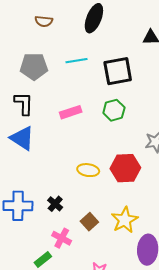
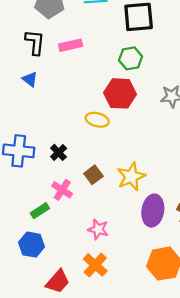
pink rectangle: (71, 112) -> (71, 45), moved
blue triangle: (22, 138) -> (30, 79), size x0.6
red hexagon: (125, 168) -> (120, 93), moved

